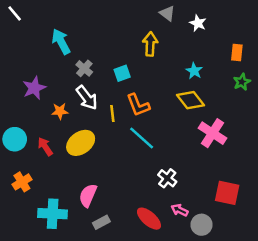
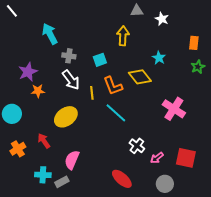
gray triangle: (167, 13) -> (137, 11), turned -40
gray cross: (84, 68) -> (69, 56), turned -32
yellow diamond: (191, 100) -> (140, 77), moved
orange star: (60, 111) -> (38, 91), moved
red arrow: (45, 147) -> (44, 141), moved
pink arrow: (180, 210) -> (157, 158), moved, turned -64
cyan cross: (53, 214) -> (43, 175), size x0.7
gray rectangle: (101, 222) -> (62, 182), moved

